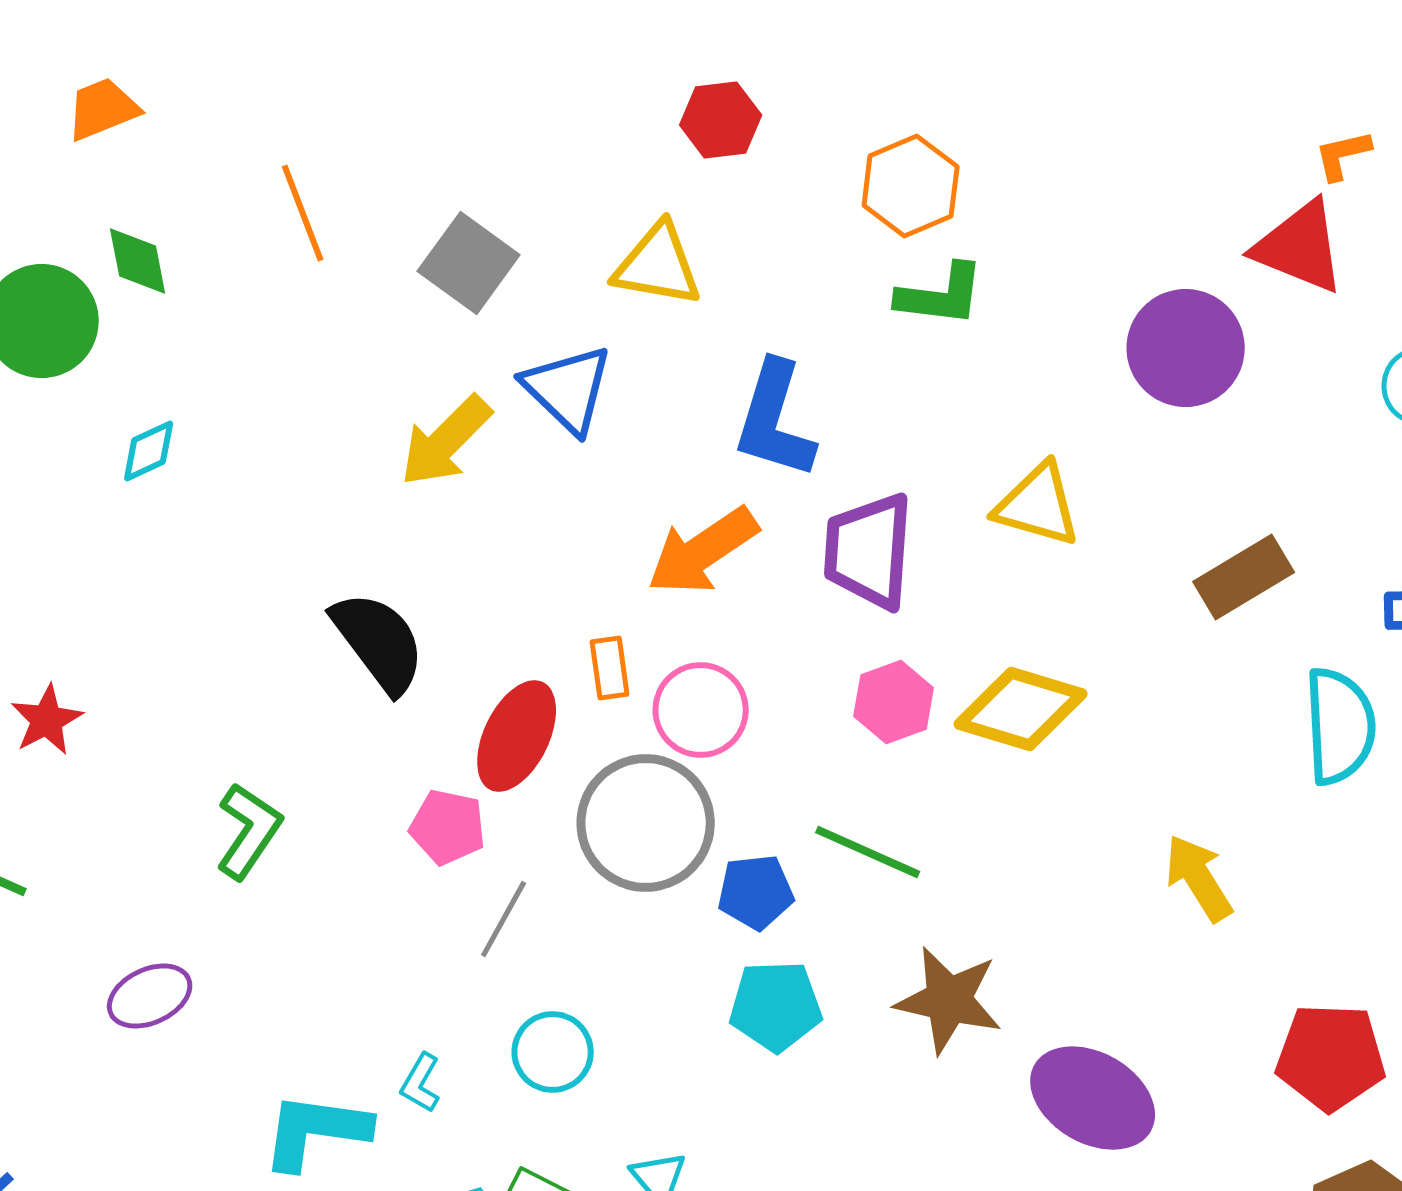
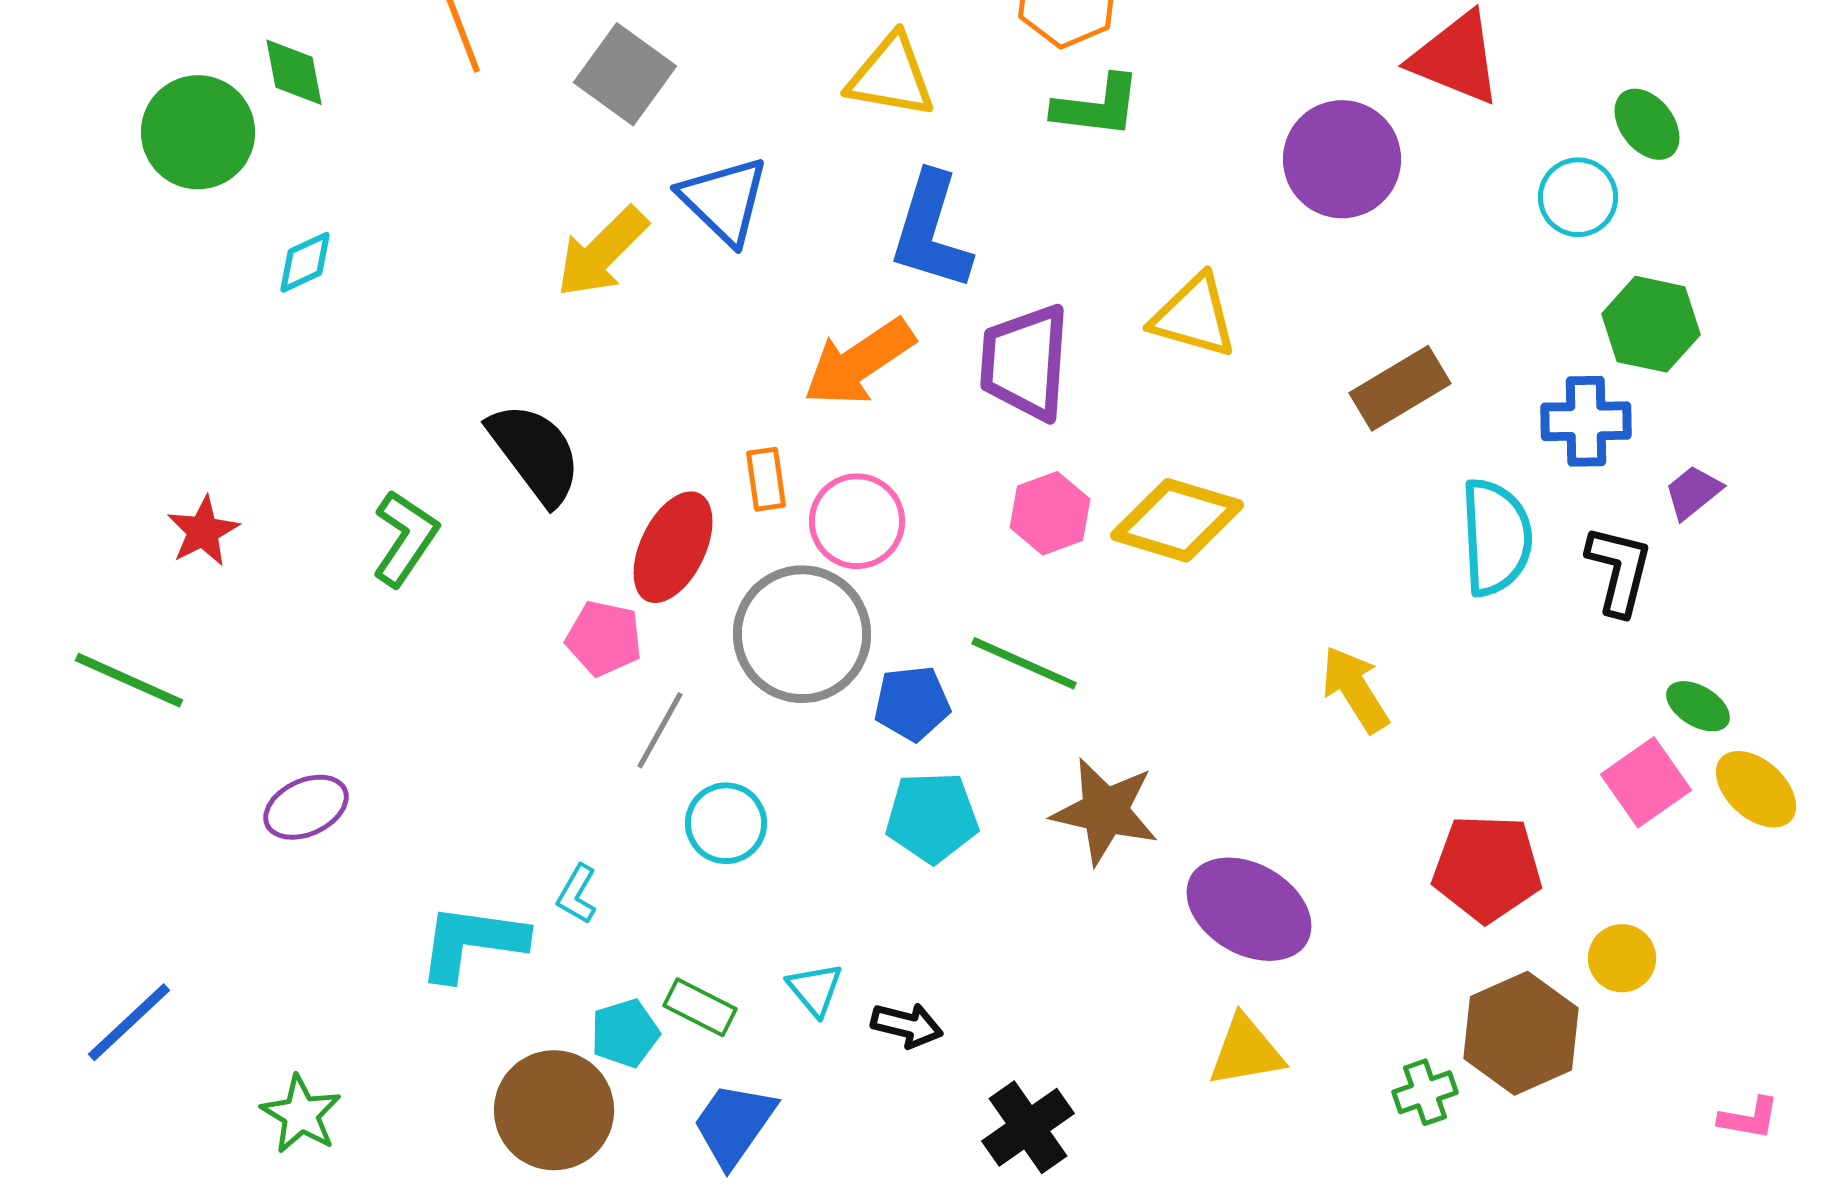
yellow triangle: (658, 265) -> (891, 76), moved
green L-shape: (249, 831) -> (405, 538), moved
cyan circle: (553, 1052) -> (726, 823), moved

